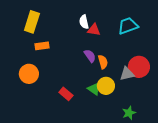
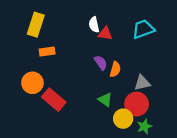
orange semicircle: (103, 62) -> (115, 69), turned 32
red circle: (139, 67) -> (137, 104), moved
yellow circle: (106, 86) -> (123, 119), moved
red rectangle: (66, 94) -> (54, 100), moved, size x1.5

